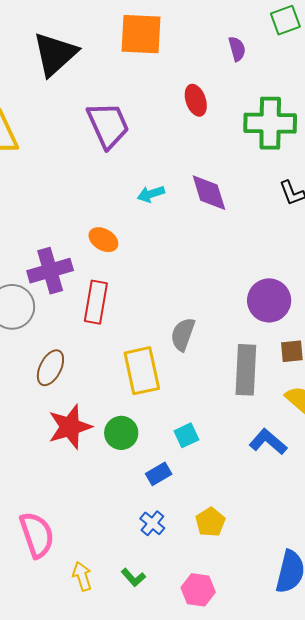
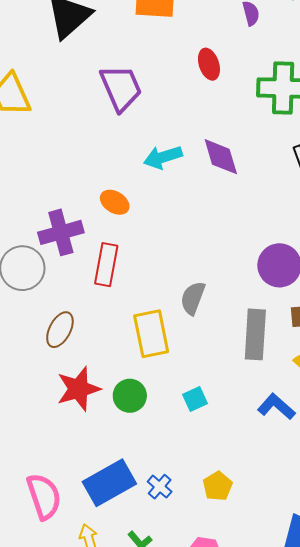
cyan arrow: (151, 194) -> (163, 157), size x1.4
blue rectangle: (159, 474) -> (109, 483), moved, size x2.0

